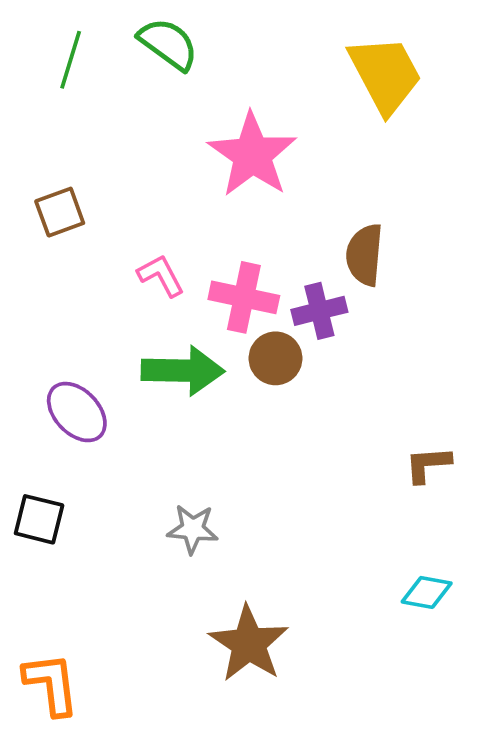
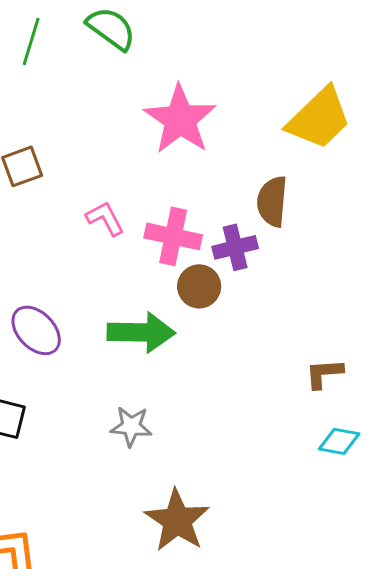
yellow trapezoid: (385, 74) -> (319, 118), moved, turned 74
green arrow: (183, 371) -> (141, 332), moved
cyan diamond: (427, 592) -> (339, 441), moved

